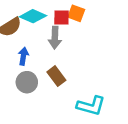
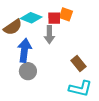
blue arrow: (23, 56) -> (24, 50), size x1.6
brown rectangle: (56, 76) -> (79, 64), moved

